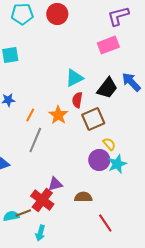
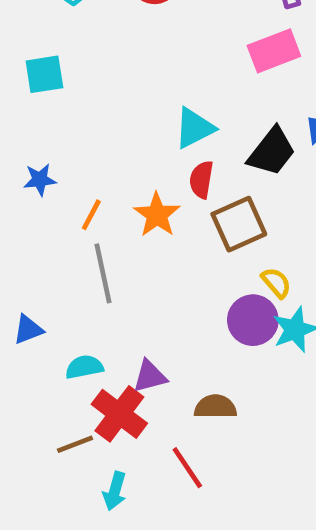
gray line: (35, 140) -> (103, 273), turned -35
cyan semicircle: (11, 216) -> (84, 367), moved
red line: (105, 223) -> (187, 468), moved

